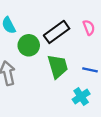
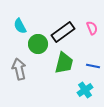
green trapezoid: (58, 66) -> (64, 63), turned 30

